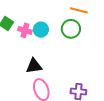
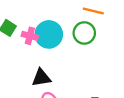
cyan circle: (41, 30) -> (49, 34), size x1.5

